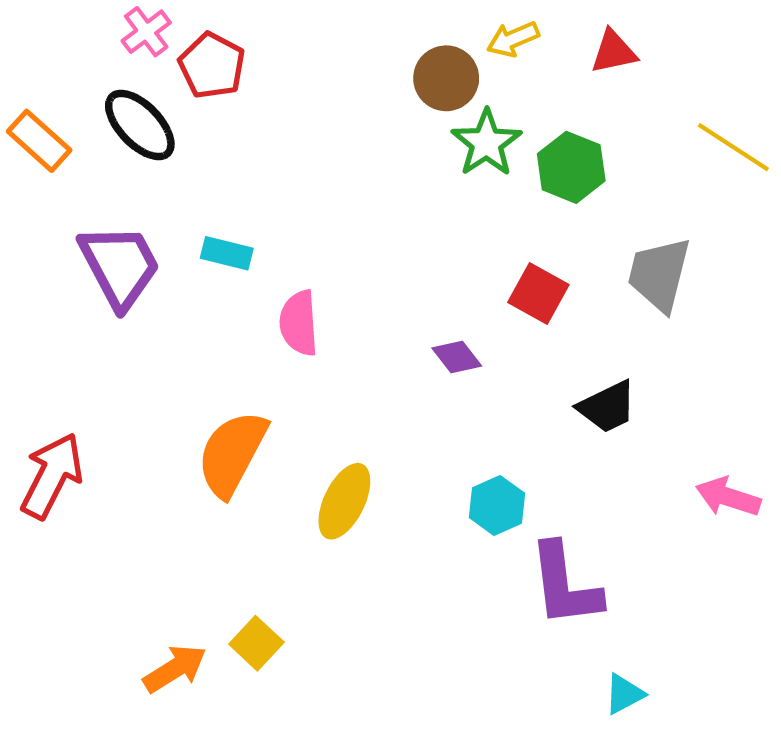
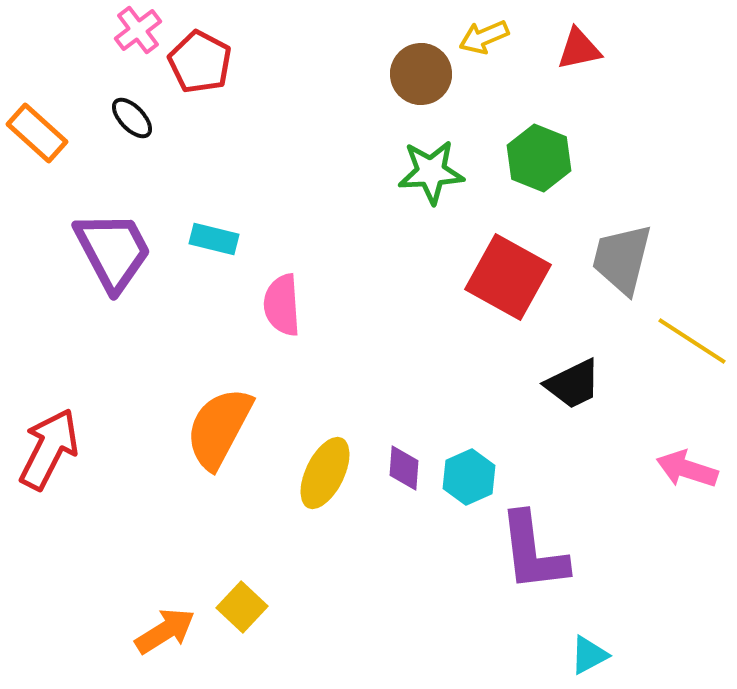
black ellipse: (140, 125) -> (132, 118), size x0.6
green star: (486, 143) -> (431, 172), moved, turned 30
yellow line: (733, 147) -> (692, 341), moved
red square: (538, 293) -> (508, 277), size x1.5
purple diamond: (457, 357) -> (404, 468), moved, turned 42

